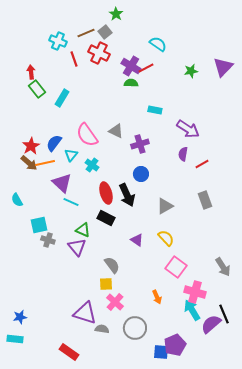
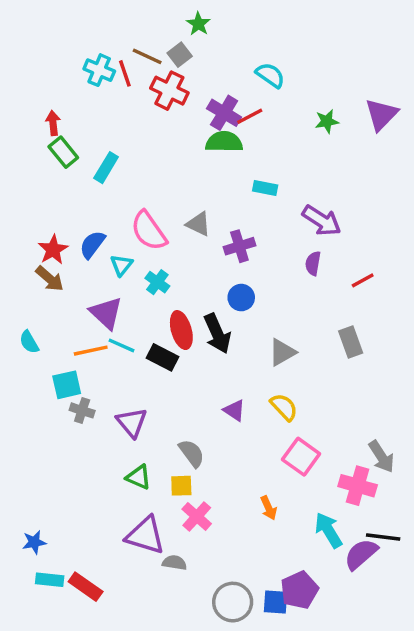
brown line: (86, 33) -> (147, 56), turned 48
red line: (74, 59) -> (125, 73), moved
green semicircle: (131, 83) -> (224, 142), size x1.5
orange line: (45, 163) -> (91, 351), moved
red line: (202, 164) -> (363, 280), moved
black rectangle: (106, 218) -> (163, 357), moved
green triangle: (83, 230) -> (139, 477), moved
pink cross: (195, 292) -> (358, 486), moved
black line: (224, 314) -> (383, 537), turned -60
gray circle: (135, 328) -> (233, 602), moved
cyan rectangle: (15, 339) -> (50, 580), moved
red rectangle: (69, 352) -> (86, 587), moved

